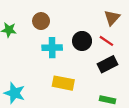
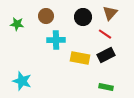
black circle: (82, 41) -> (83, 17), moved
yellow rectangle: (63, 83) -> (80, 58), moved

